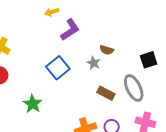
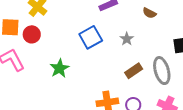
brown semicircle: (107, 50) -> (149, 13), moved
brown rectangle: (106, 93) -> (134, 71), turned -72

